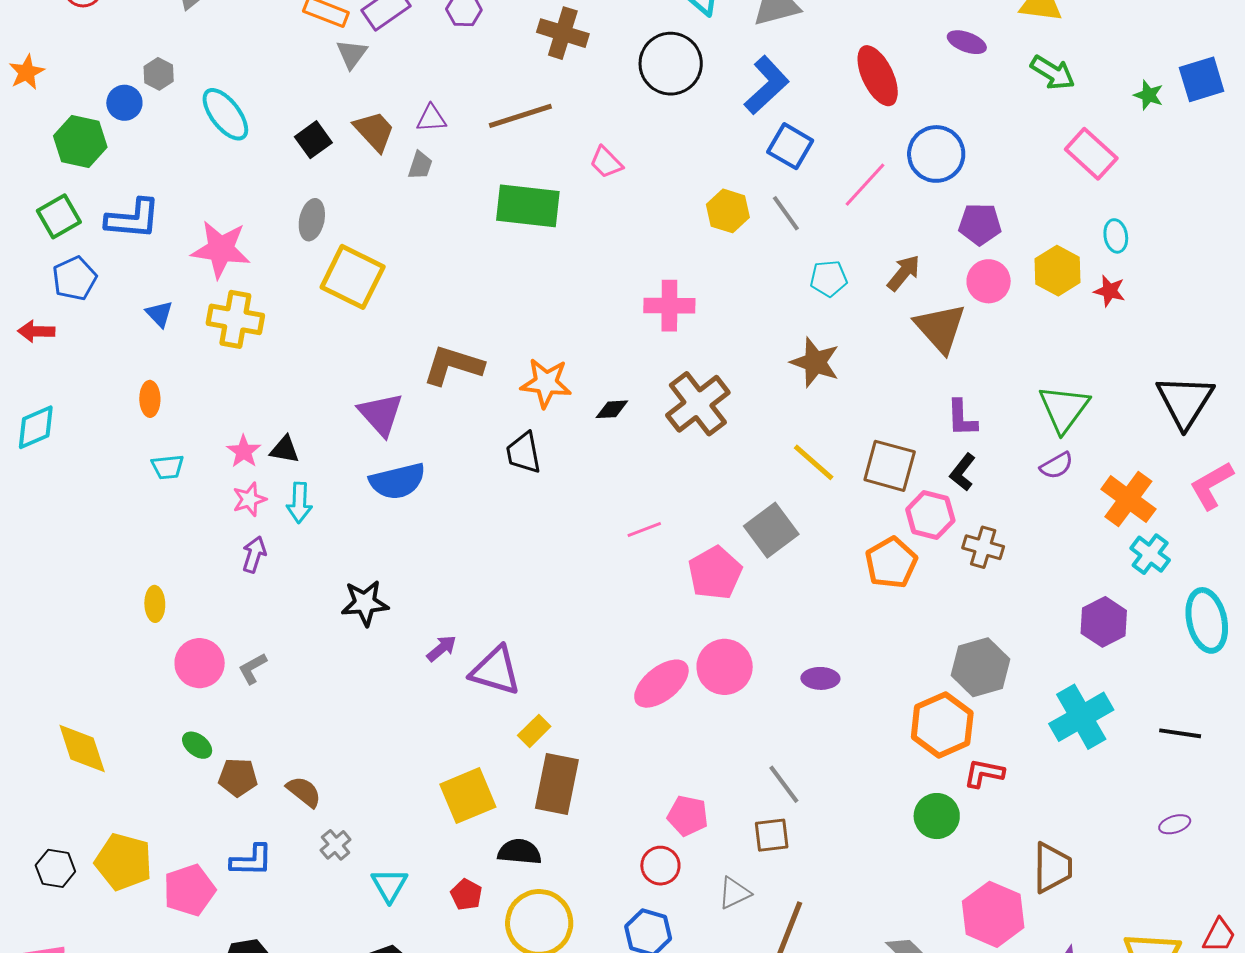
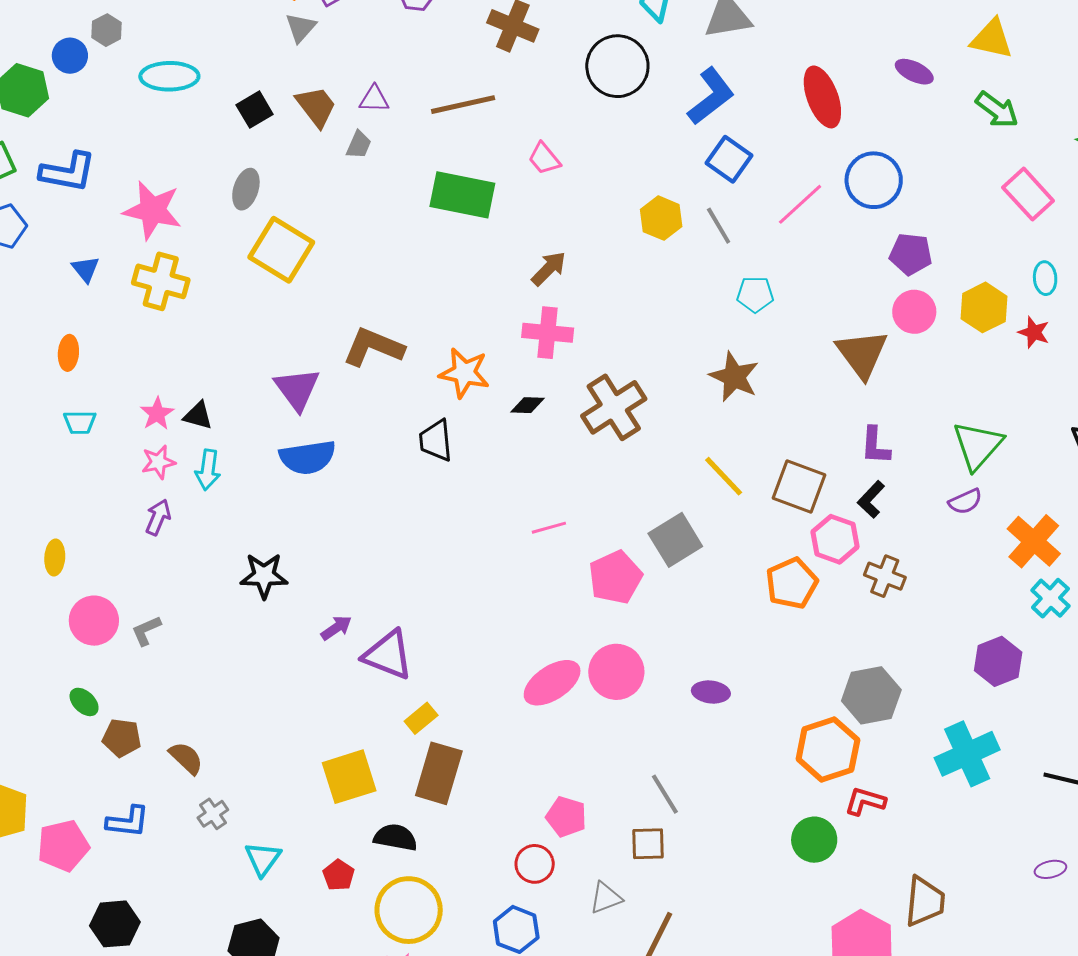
cyan ellipse: (225, 114) -> (169, 76), turned -58
brown arrow: (904, 273) -> (549, 269), moved
pink cross: (669, 306) -> (548, 333), moved

